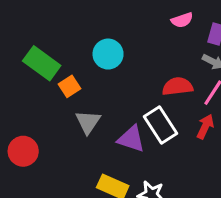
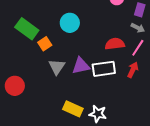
white rectangle: (160, 125) -> (104, 69), turned -65
purple triangle: (131, 139) -> (81, 66), moved, turned -30

